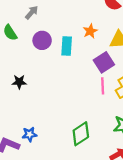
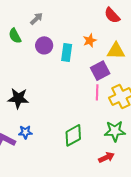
black star: (19, 82) -> (18, 98), moved, size x1.5

